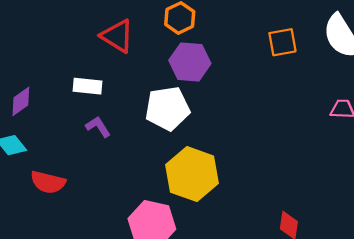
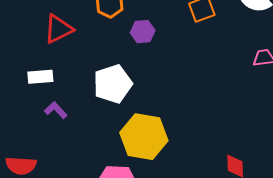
red triangle: (117, 36) -> (58, 29), turned -48
purple hexagon: (190, 62) -> (143, 32), moved, size x0.7

